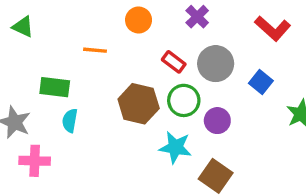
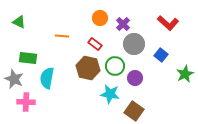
purple cross: (197, 17) -> (123, 24), moved
orange circle: (139, 20) -> (100, 18), moved
red rectangle: (174, 62) -> (95, 44), moved
green rectangle: (55, 87) -> (28, 58), moved
cyan semicircle: (70, 121) -> (47, 78), size x1.5

